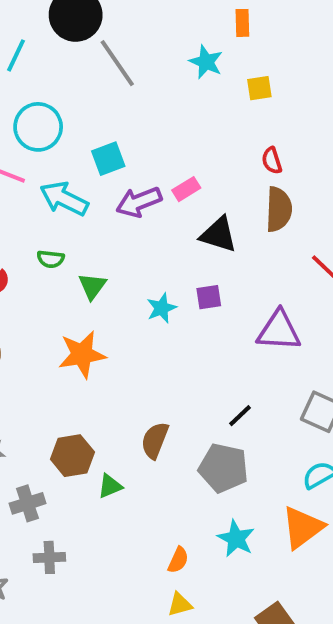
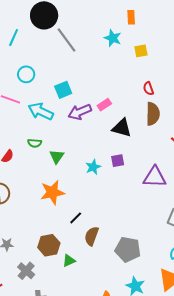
cyan circle: (38, 127) -> (26, 74), size x0.7
black line: (240, 416) -> (76, 218), moved
gray cross: (28, 503) -> (26, 271), turned -30

